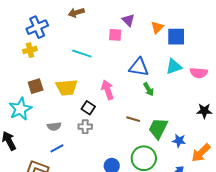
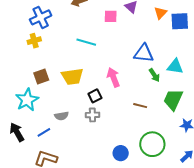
pink square: (115, 35) -> (111, 16), moved
cyan triangle: (174, 67) -> (175, 66), moved, turned 30
black square: (88, 108) -> (95, 96), turned 32
green trapezoid: (158, 128) -> (173, 100), moved
blue line: (57, 148) -> (44, 132), moved

